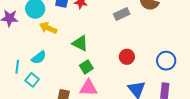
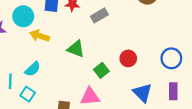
gray rectangle: (122, 14) -> (99, 15), moved
green square: (86, 67) -> (101, 70), moved

